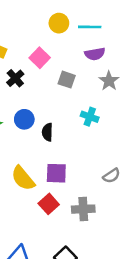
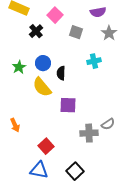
cyan cross: (90, 117) -> (94, 61), turned -32
gray semicircle: (112, 176) -> (108, 124), moved
yellow semicircle: (23, 178) -> (42, 87), moved
red square: (49, 204) -> (46, 146), moved

